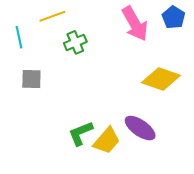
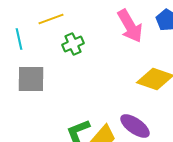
gray square: (31, 79) -> (31, 79), size x1.4

